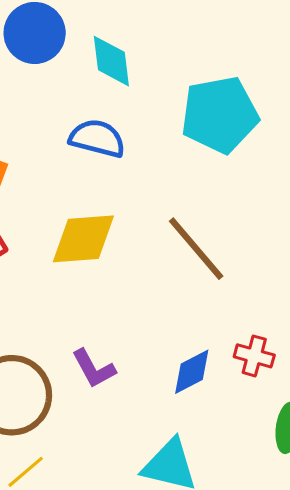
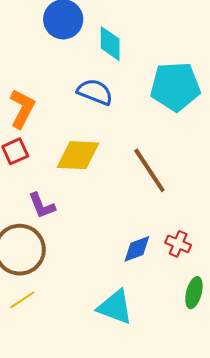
purple L-shape: (94, 369) -> (42, 206), moved

